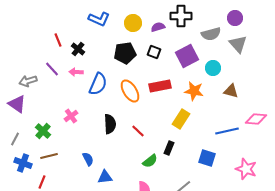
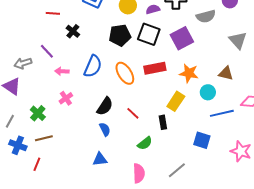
red line: (58, 40) -> (53, 13), moved, turned -64
gray triangle: (238, 44) -> (238, 40), moved
black square: (154, 52) -> (149, 34), size x1.6
cyan circle: (213, 68) -> (208, 92), moved
pink arrow: (76, 72) -> (62, 71), moved
black semicircle: (110, 124) -> (105, 106), turned 36
black rectangle: (169, 148) -> (163, 122), moved, turned -32
blue semicircle: (88, 159) -> (105, 129), moved

